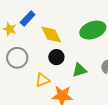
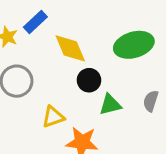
black circle: (56, 57) -> (89, 80), moved

